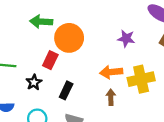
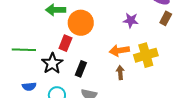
black star: (34, 82) -> (52, 63), size x1.5

